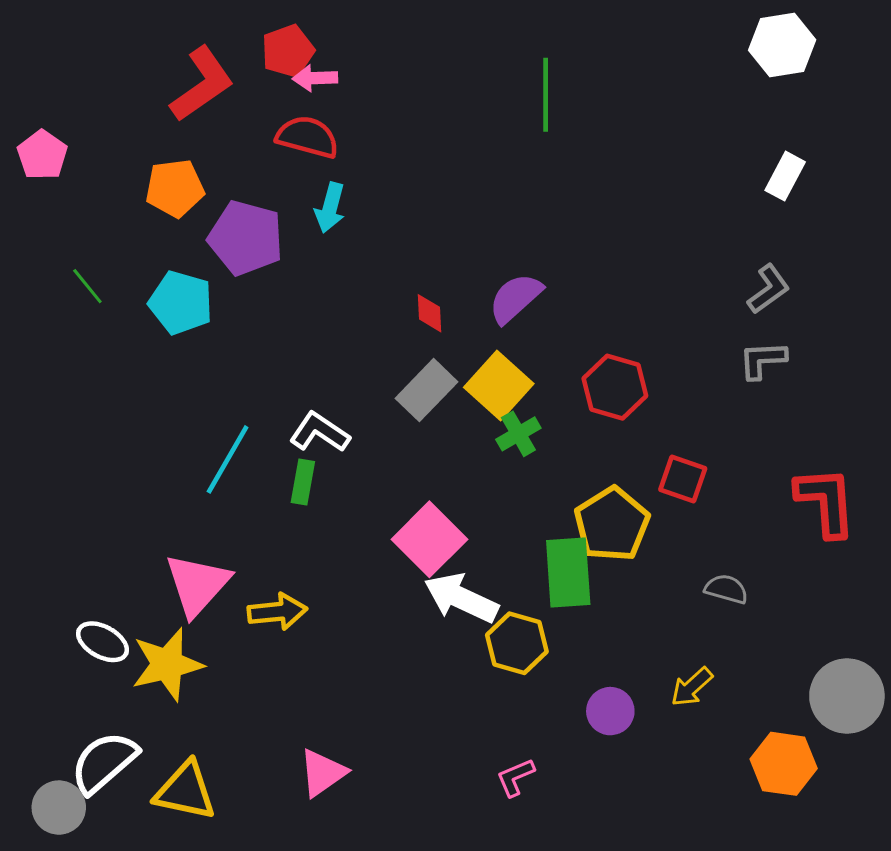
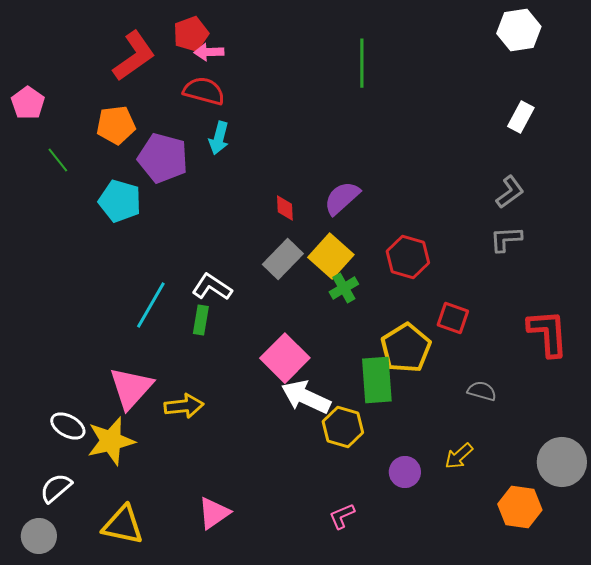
green line: (87, 286) -> (58, 160), moved
white semicircle: (104, 762) -> (56, 488), moved, size x0.7

